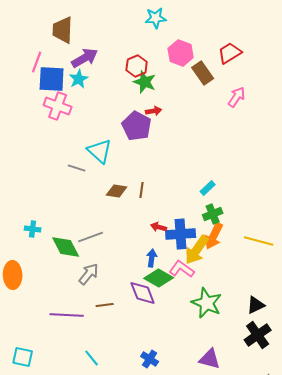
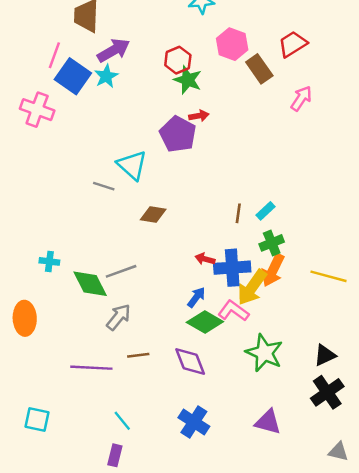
blue square: (52, 79) -> (73, 76), turned 32
pink cross: (58, 106) -> (37, 110), moved
brown line: (142, 190) -> (238, 213), moved
blue arrow: (152, 258) -> (196, 297), turned 30
purple diamond: (143, 293) -> (190, 361), moved
blue cross: (150, 359) -> (194, 422), size x1.4

